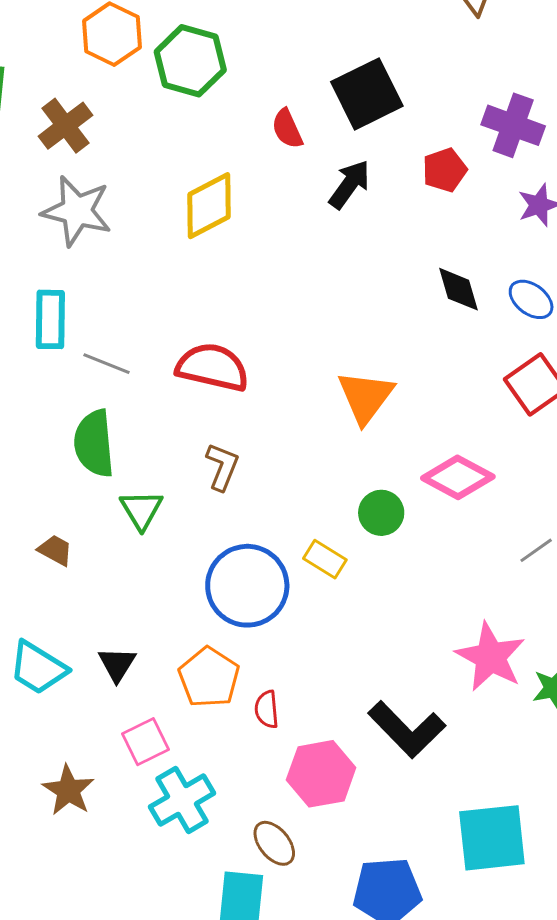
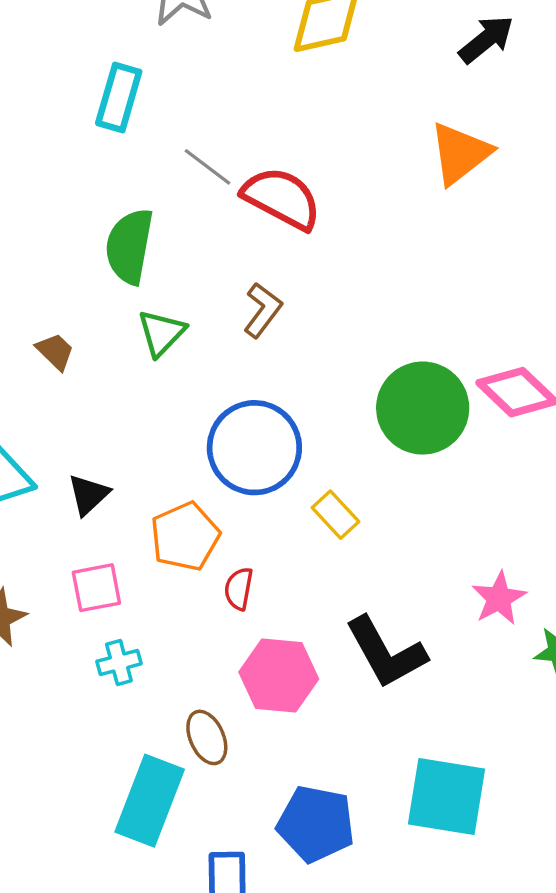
gray line: (106, 364) -> (208, 167), moved
orange triangle: (366, 397) -> (460, 153), moved
green circle: (381, 513) -> (423, 408), size x1.8
yellow rectangle: (325, 559) -> (336, 515), moved
pink star: (490, 657) -> (499, 598), size x0.7
cyan cross: (182, 800) -> (119, 663), size x0.6

